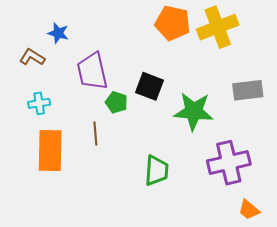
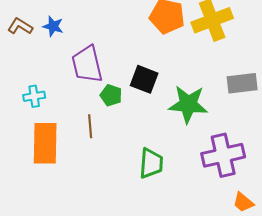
brown L-shape: (32, 57) -> (20, 26), moved

